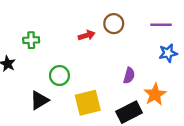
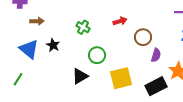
brown circle: (114, 24) -> (143, 37), moved
green cross: (31, 40) -> (83, 27), moved, turned 32

